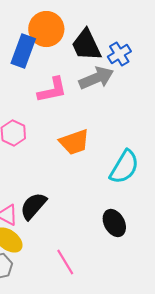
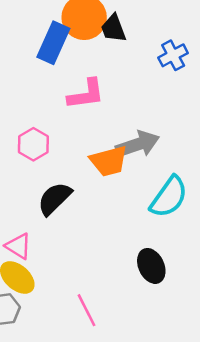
black trapezoid: (86, 45) -> (113, 28), moved, size x0.7
gray arrow: (96, 78) -> (138, 144), moved
black semicircle: (33, 206) -> (55, 199), moved

